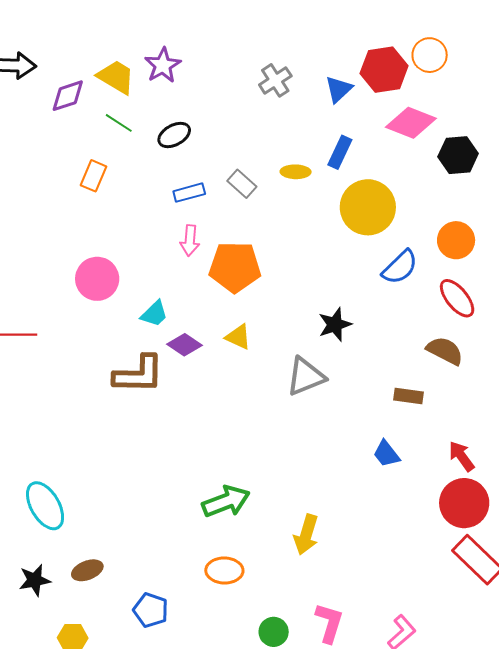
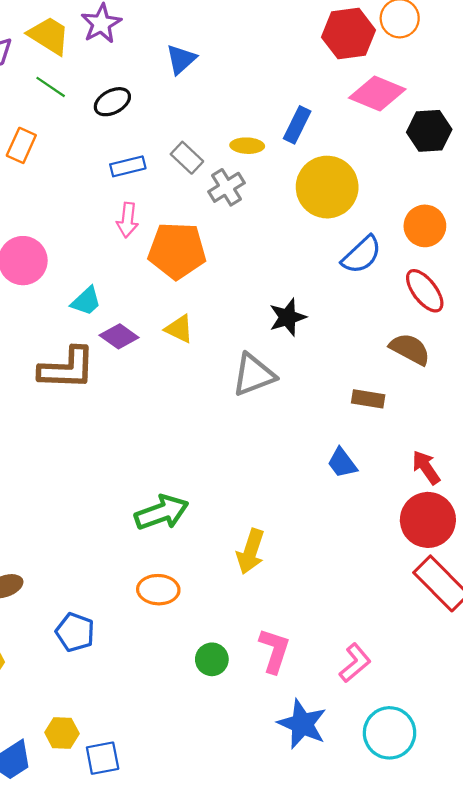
gray cross: (275, 80) -> (226, 187), moved
blue triangle: (339, 89) -> (181, 59), moved

